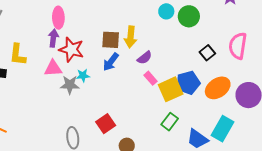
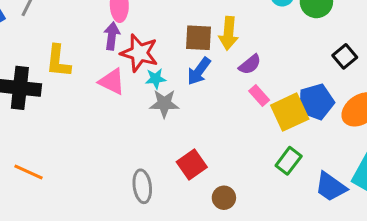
pink triangle: (53, 68) -> (112, 82), turned 30
cyan star: (83, 76) -> (156, 79), moved
gray star: (70, 85) -> (164, 104), moved

